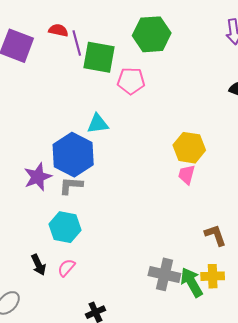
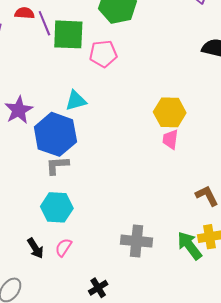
purple star: (38, 177) -> (19, 110), moved
gray cross: (164, 274) -> (137, 241), moved

